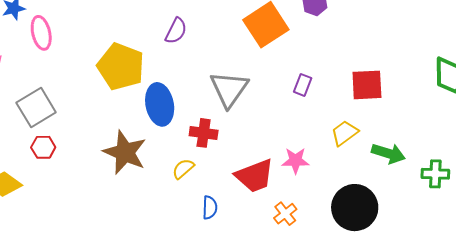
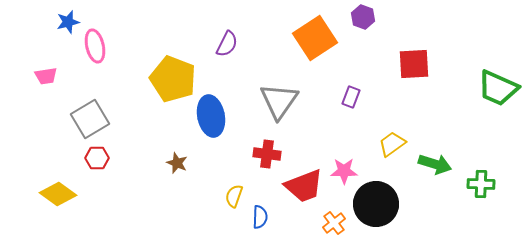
red square: (367, 85) -> (414, 64), moved
red cross: (204, 133) -> (267, 154), moved
brown star: (125, 152) -> (177, 163), size x0.5
yellow semicircle: (183, 169) -> (234, 196), moved, turned -30
black circle: (355, 208) -> (376, 204), moved

